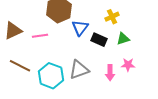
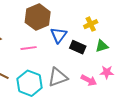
pink line: (40, 36) -> (29, 48), moved
pink arrow: (110, 73) -> (89, 80), turned -63

